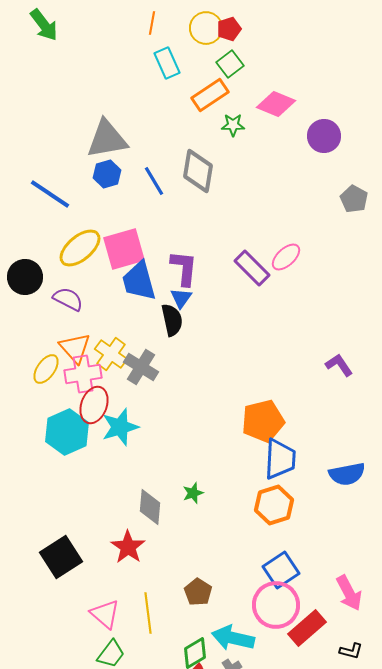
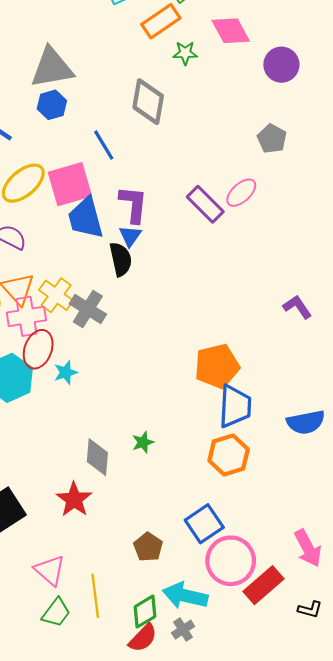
pink diamond: (276, 104) -> (231, 31), turned 39
blue line: (154, 181) -> (104, 145), moved
gray pentagon: (354, 199) -> (272, 139), moved
cyan star: (120, 427) -> (66, 372), size x0.6
blue square: (281, 570) -> (204, 524), moved
yellow line: (148, 613) -> (95, 596), moved

